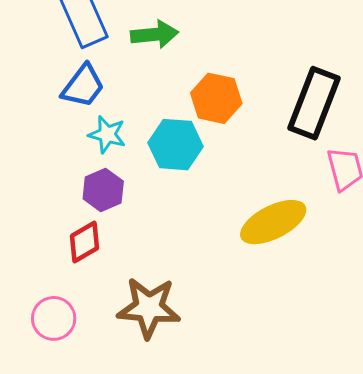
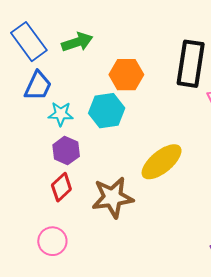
yellow ellipse: (273, 222) -> (162, 162), moved
brown star: (149, 308) -> (113, 197), moved

